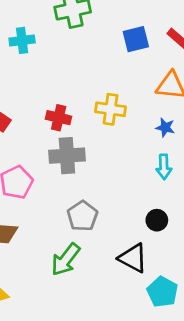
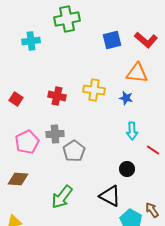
blue star: (165, 128) -> (126, 98), moved
gray cross: (67, 156) -> (55, 134), moved, size x0.7
gray pentagon: (82, 216) -> (74, 151), moved

